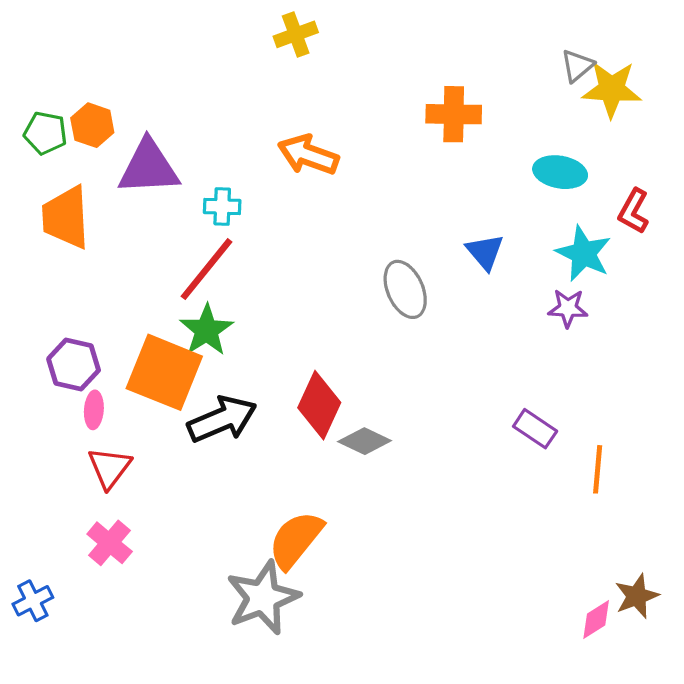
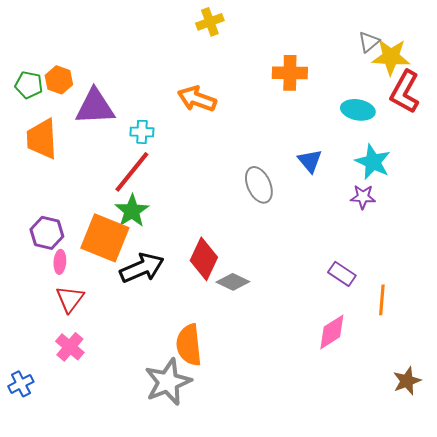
yellow cross: (296, 34) -> (210, 22), moved
red L-shape: (634, 211) -> (405, 92), moved, size x1.5
orange semicircle: (296, 540) -> (189, 345), turned -45
pink diamond: (596, 620) -> (332, 332), moved, size x1.4

